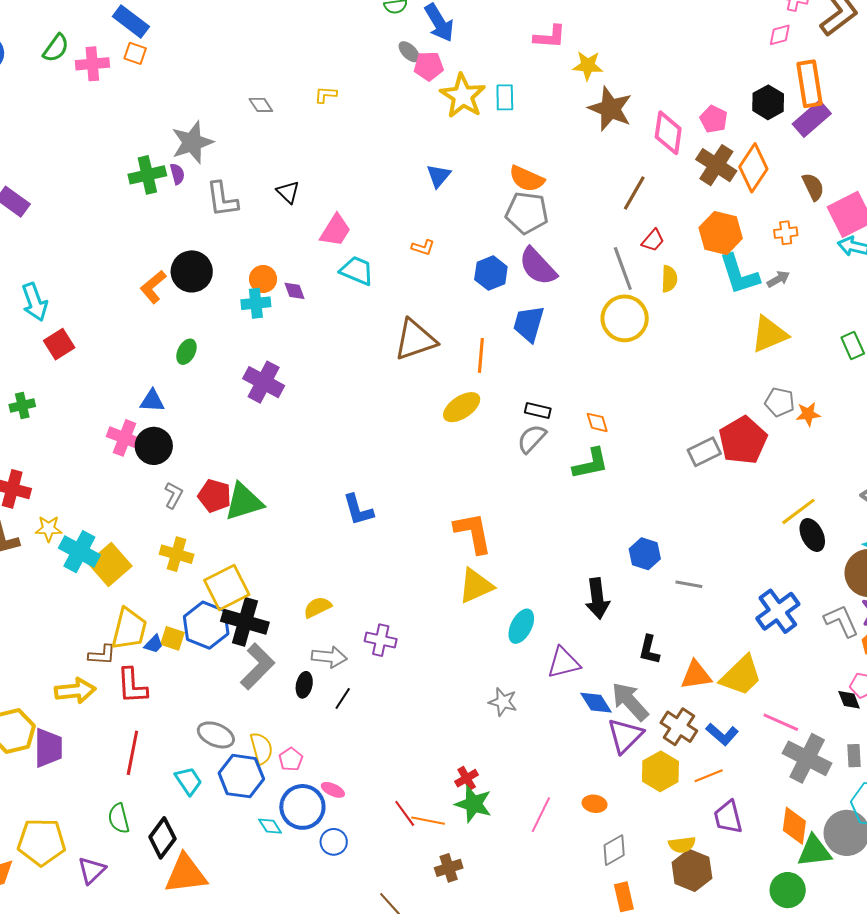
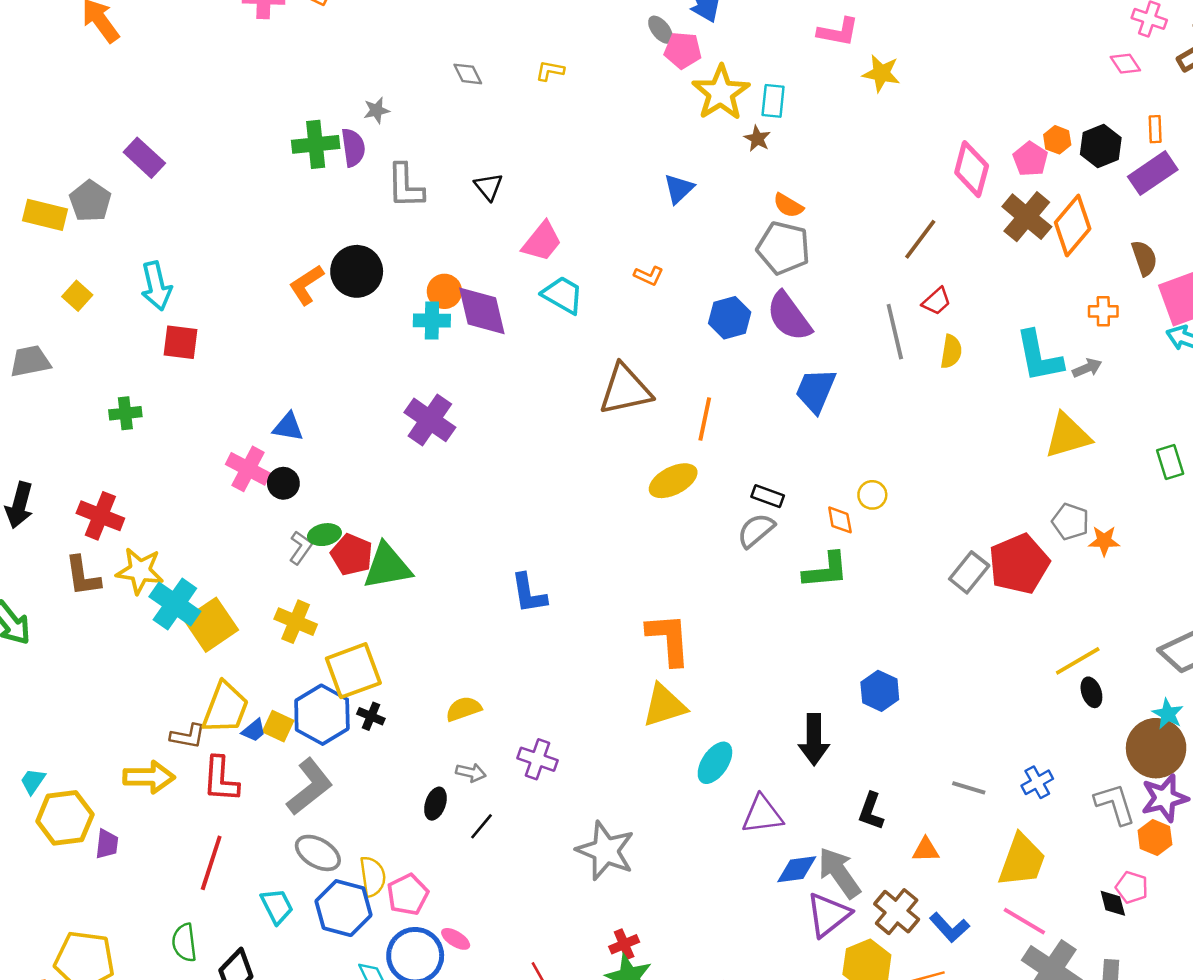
pink diamond: (780, 35) -> (1125, 64), turned 65
orange rectangle: (810, 84) -> (1155, 129), size x0.5
brown star: (610, 109) -> (757, 139), moved, size x0.5
gray star: (192, 142) -> (376, 110), size x0.5
purple semicircle: (177, 174) -> (353, 148), size x1.4
orange semicircle: (527, 179) -> (788, 205), size x0.7
orange hexagon: (721, 233) -> (1057, 140), moved, size x0.5
purple diamond: (294, 291) -> (482, 311), size x2.0
yellow circle: (625, 318) -> (872, 495), moved, size x0.5
blue trapezoid: (529, 324) -> (816, 391), moved
red square: (59, 344) -> (181, 342), turned 32
green ellipse: (186, 352) -> (324, 535), moved, turned 45
black circle: (154, 446) -> (283, 483), size x0.7
gray rectangle: (704, 452) -> (969, 572), turned -32
yellow star: (49, 529) -> (140, 571), size x1.4
black ellipse: (812, 535) -> (1091, 692), size x0.7
gray line: (689, 584) -> (969, 788), moved
blue cross: (778, 611) -> (1037, 782), size x0.6
black cross: (245, 622) -> (371, 716), size x0.5
gray arrow: (329, 657) -> (471, 773), size x0.7
gray L-shape: (258, 666) -> (310, 787), moved
orange triangle: (696, 675) -> (926, 850), size x0.7
yellow trapezoid: (741, 676) -> (1022, 860), moved, turned -33
gray star: (503, 702) -> (605, 851), moved, size x1.6
blue diamond: (596, 703) -> (797, 869), turned -72
purple trapezoid: (48, 748) -> (107, 844), size x0.6
pink pentagon: (291, 759) -> (408, 895), size x1.4

